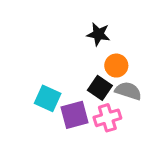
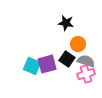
purple square: (75, 115) -> (47, 64), moved
pink cross: (107, 118) -> (86, 74), moved

